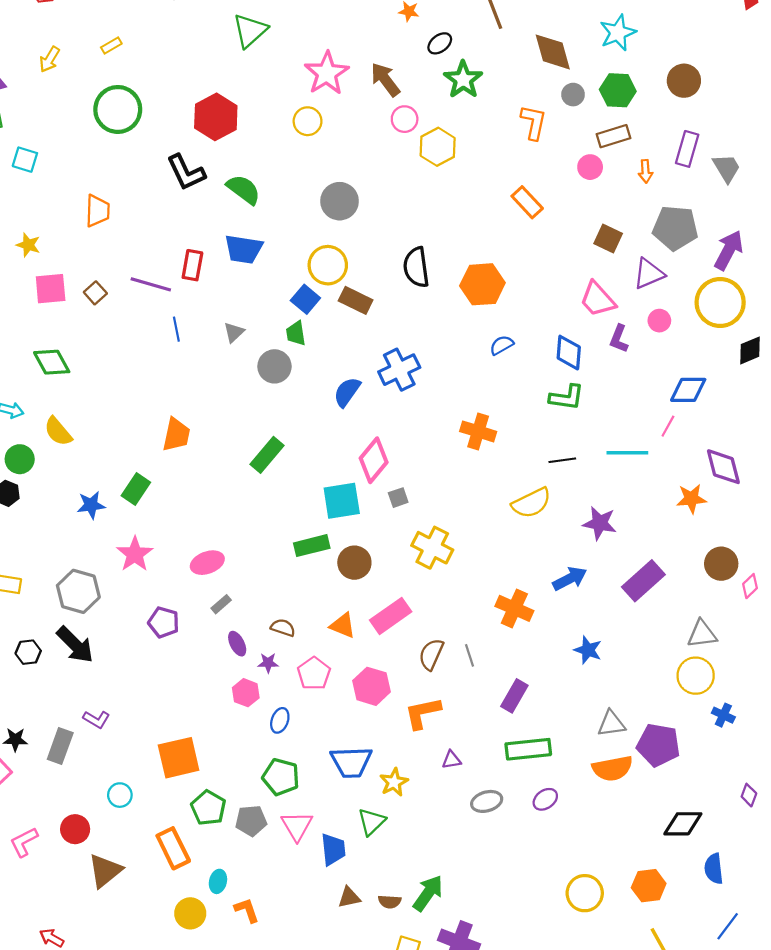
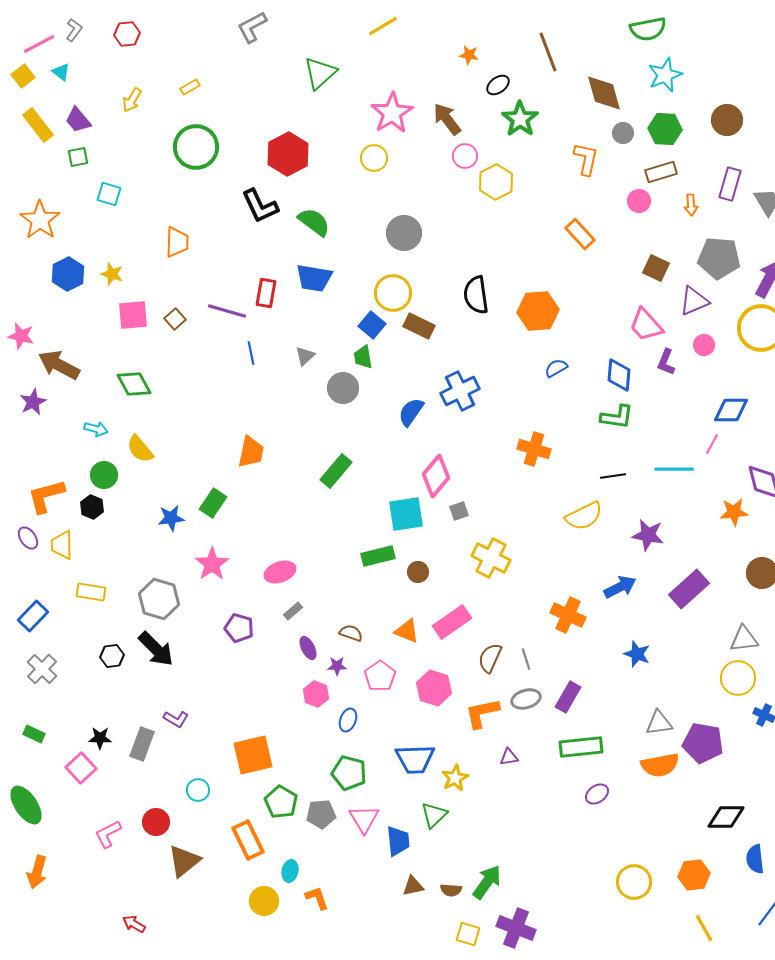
brown circle: (354, 563) -> (418, 572), size x0.7
gray ellipse: (487, 801) -> (526, 699), moved

